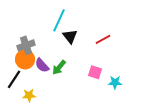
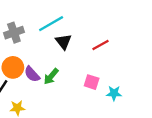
cyan line: (59, 20) -> (51, 24), turned 35
gray cross: (26, 45) -> (14, 33), moved

